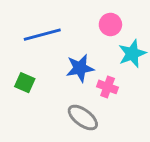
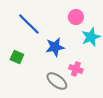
blue line: (42, 35) -> (29, 24), turned 60
pink cross: (108, 87) -> (76, 69), moved

